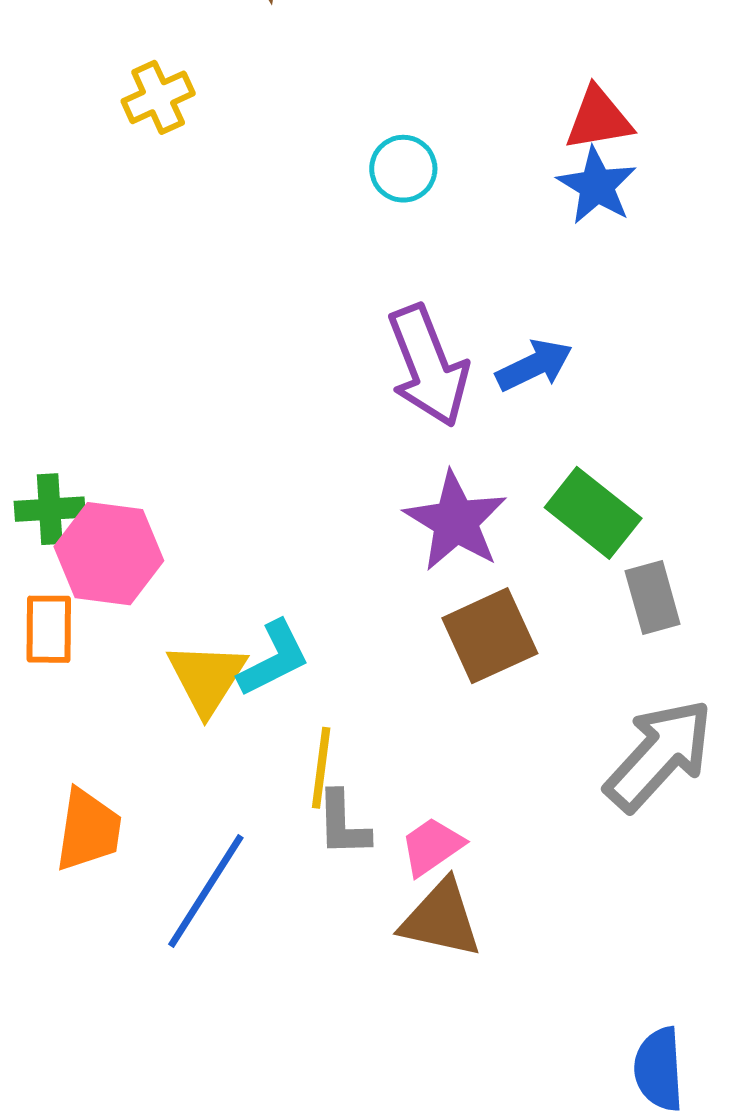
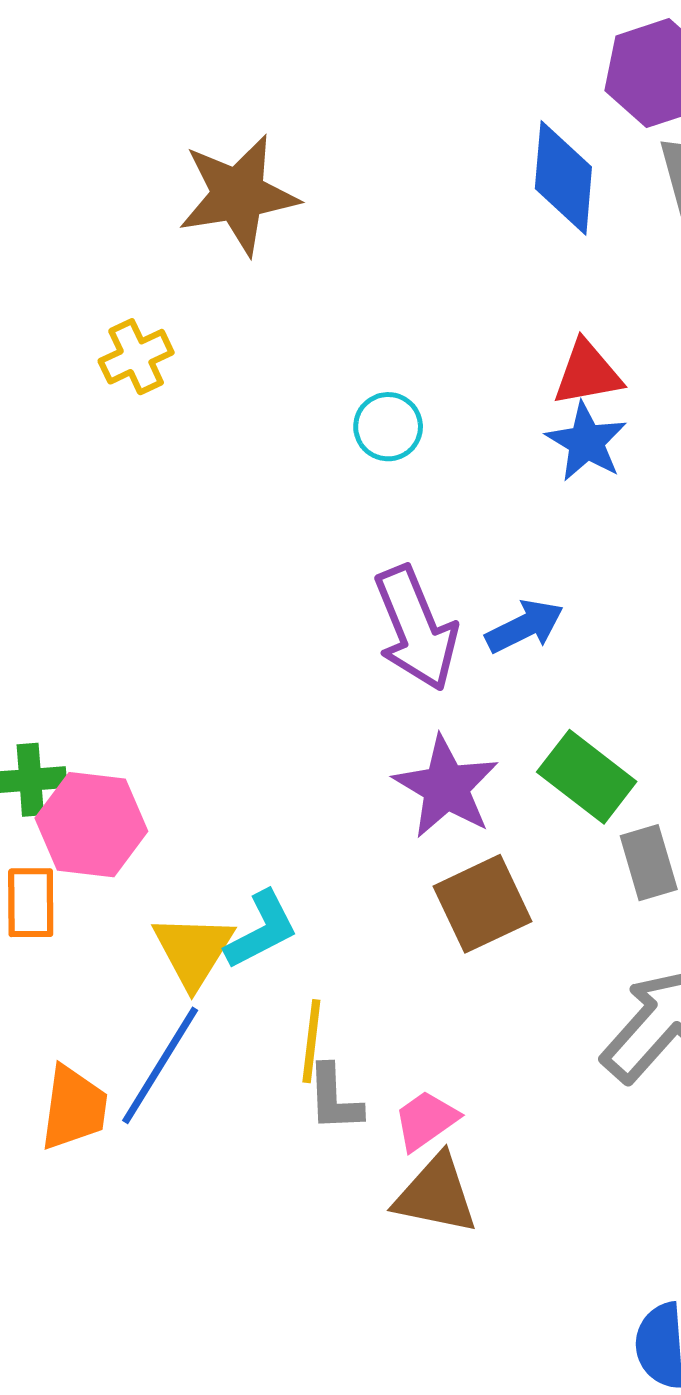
blue line: (206, 891) -> (160, 1065), moved

